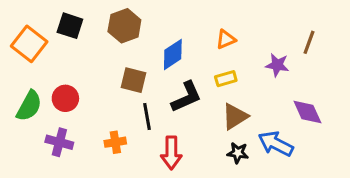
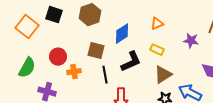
yellow rectangle: (226, 79) -> (157, 50), turned 40
red circle: (65, 98) -> (58, 57), moved
orange cross: (115, 142) -> (74, 72), moved

